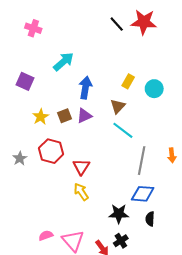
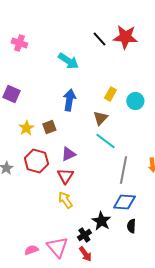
cyan arrow: (64, 62) -> (68, 61), moved, turned 75
purple triangle: (84, 116) -> (68, 154), moved
black star: (119, 214) -> (101, 221), turned 30
pink semicircle: (46, 236) -> (31, 250), moved
black cross: (121, 241) -> (84, 235), moved

